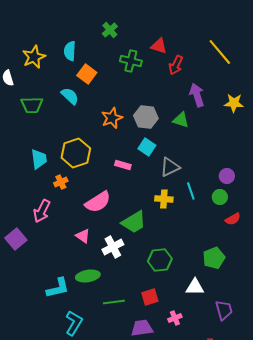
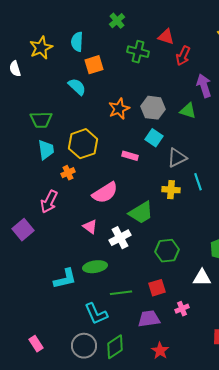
orange square: (87, 74) -> (94, 65), turned 36
green trapezoid: (32, 105) -> (41, 120), moved
cyan L-shape: (74, 323) -> (96, 314), moved, turned 125

